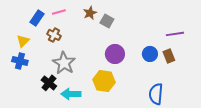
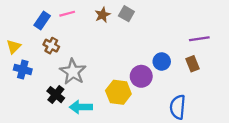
gray square: (107, 21) -> (126, 14), moved
brown cross: (54, 35) -> (51, 46), moved
yellow triangle: (23, 41) -> (14, 47), moved
purple circle: (115, 54) -> (141, 76), moved
blue circle: (150, 54) -> (162, 61), moved

